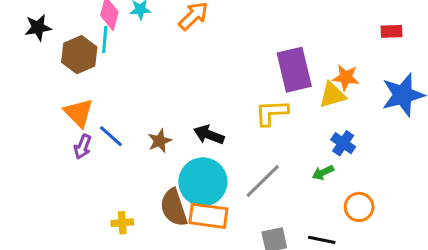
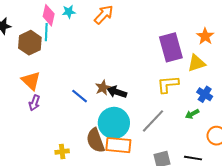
orange star: (346, 78) -> (205, 36), moved, turned 30
yellow L-shape: (272, 113) -> (168, 84), moved
blue line: (111, 136) -> (80, 96), moved
brown star: (160, 141) -> (103, 88), moved

